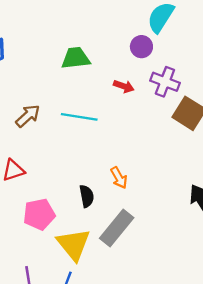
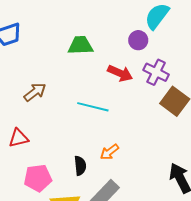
red arrow: (124, 86) -> (120, 73), size x1.4
cyan line: (79, 117) -> (93, 107), moved
orange arrow: (119, 178) -> (109, 152), turned 78

